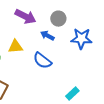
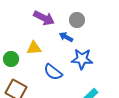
blue star: (81, 39) -> (82, 59), moved
blue semicircle: (42, 61) -> (53, 72), moved

